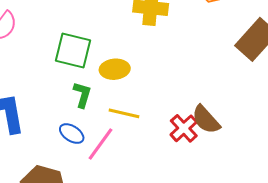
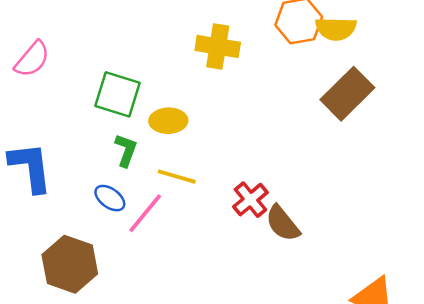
brown semicircle: (206, 120) -> (283, 223), moved

